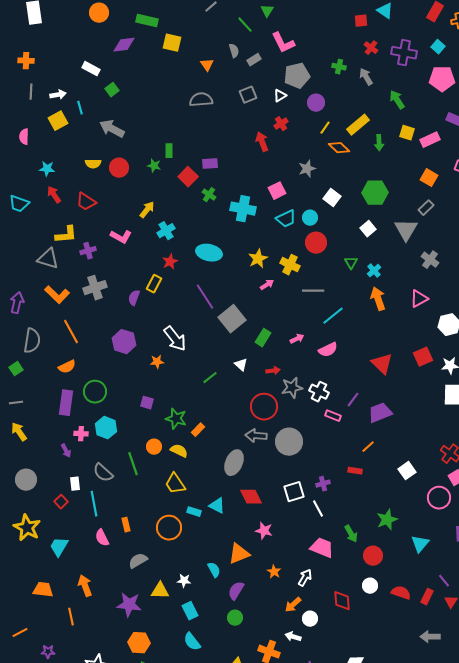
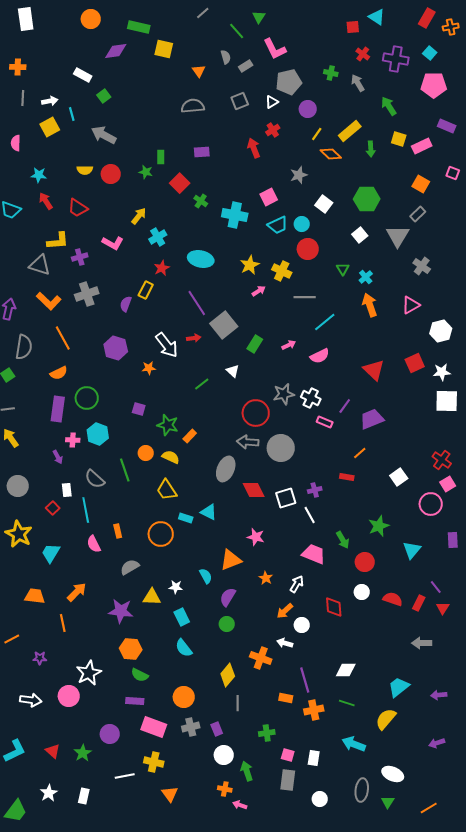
purple rectangle: (210, 164) -> (202, 152), moved
red arrow: (273, 371) -> (194, 338), moved
red diamond: (251, 497) -> (254, 490), moved
orange arrow: (85, 586) -> (77, 592), turned 65

